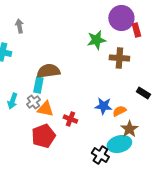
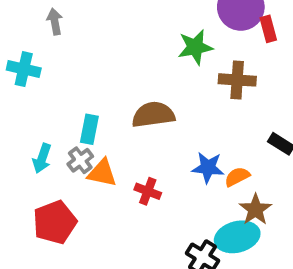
brown semicircle: (48, 71) -> (153, 115), moved
red pentagon: (43, 136) -> (55, 222), moved

